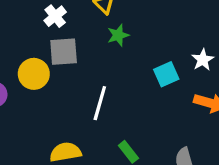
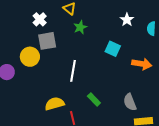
white star: (203, 60) -> (127, 20), moved
cyan square: (166, 74) -> (113, 49), turned -35

